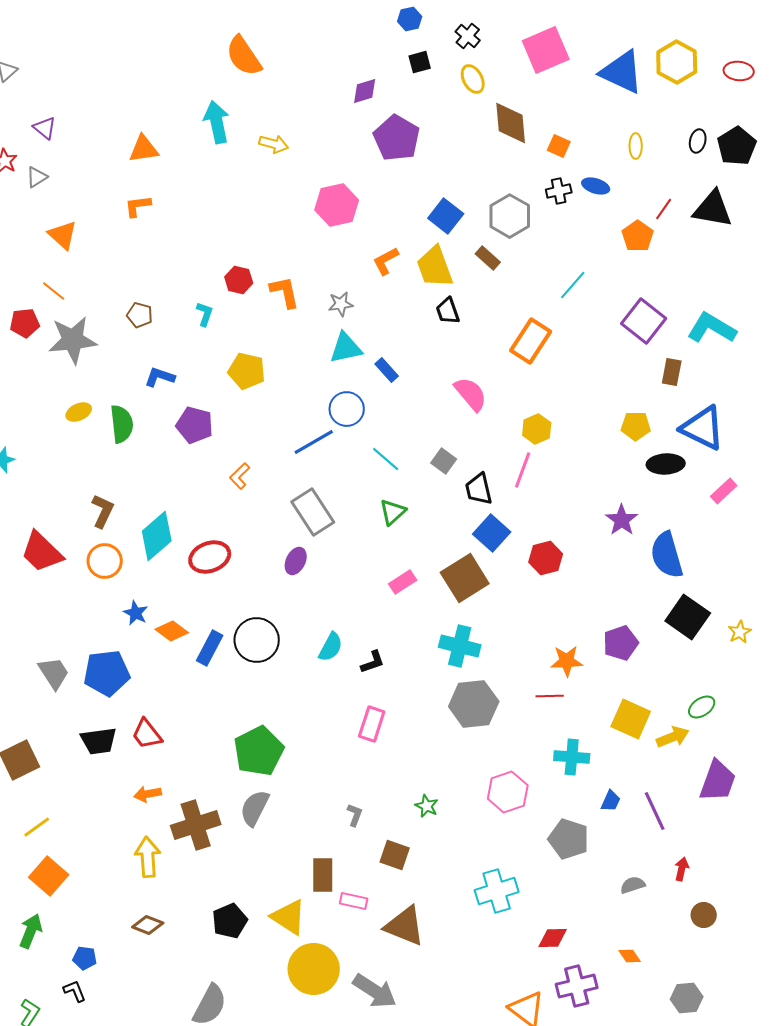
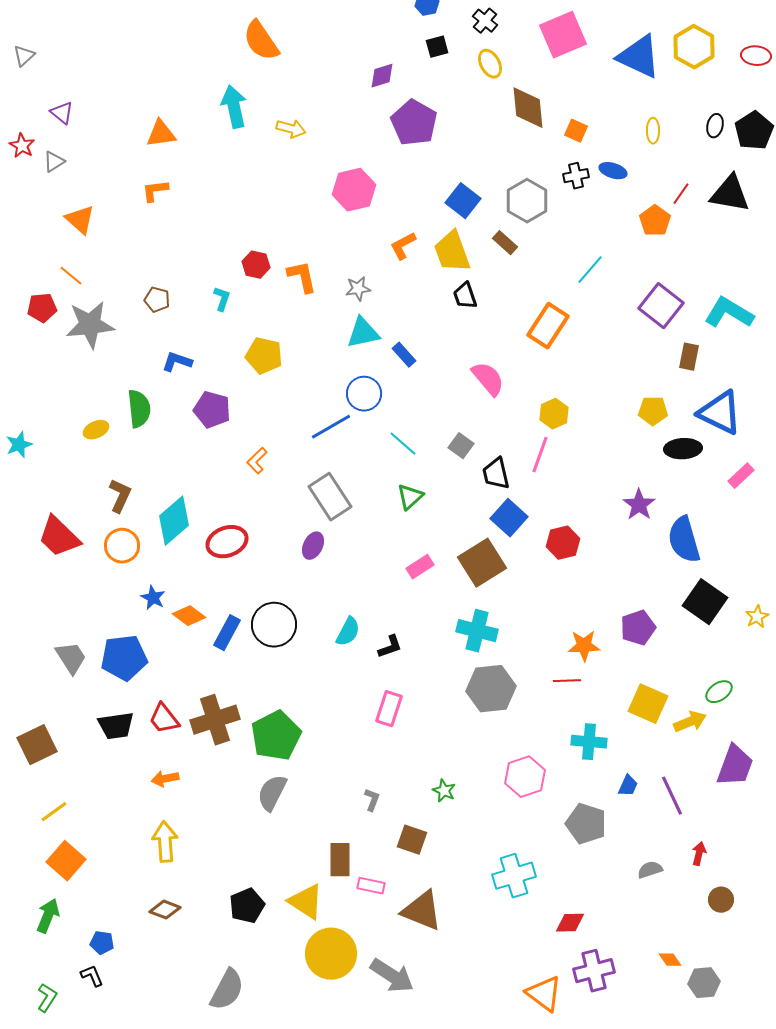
yellow ellipse: (79, 412) -> (96, 430), moved
brown cross: (196, 825) -> (215, 720), moved
orange diamond: (630, 956) -> (670, 960), moved

